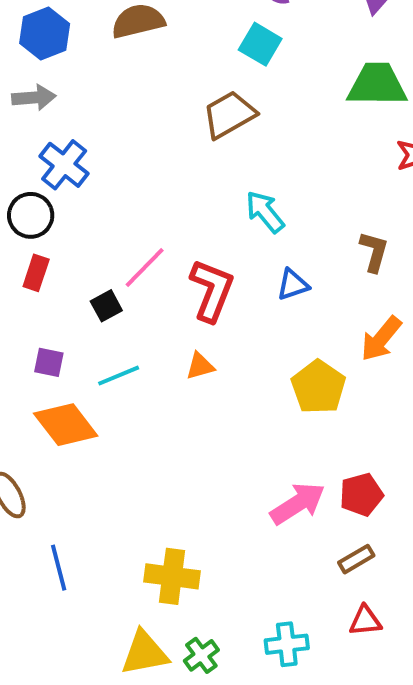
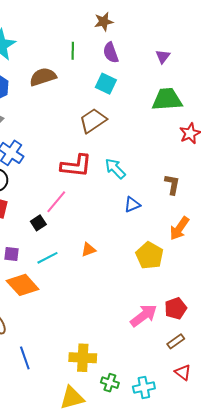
red L-shape: (212, 290) -> (76, 166), moved, turned 80
red triangle: (365, 621) -> (183, 372), turned 48
green cross: (201, 655) -> (110, 383), moved, turned -30

